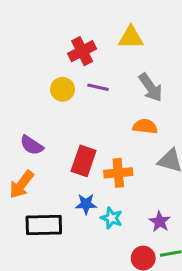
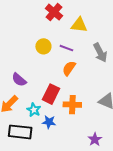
yellow triangle: (131, 38) -> (79, 25), moved
red cross: (82, 51) -> (54, 12), moved, turned -30
orange semicircle: (145, 126) -> (69, 68), moved, turned -70
cyan star: (112, 218) -> (34, 110), moved

